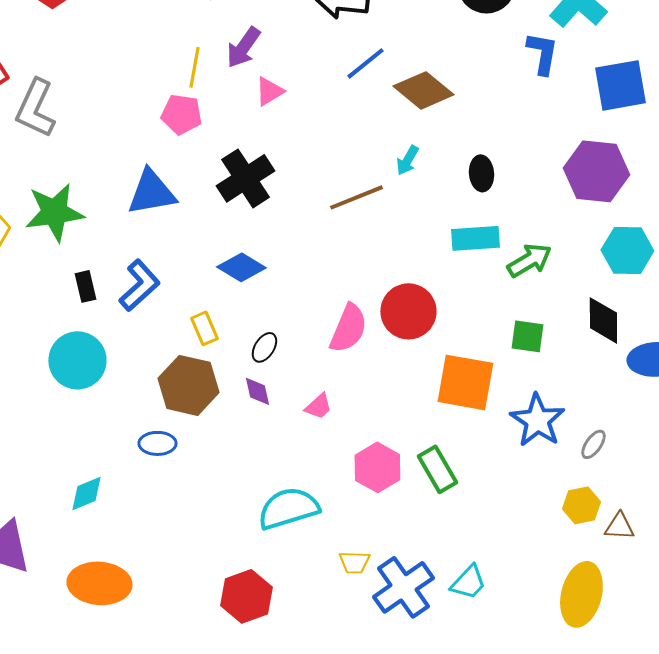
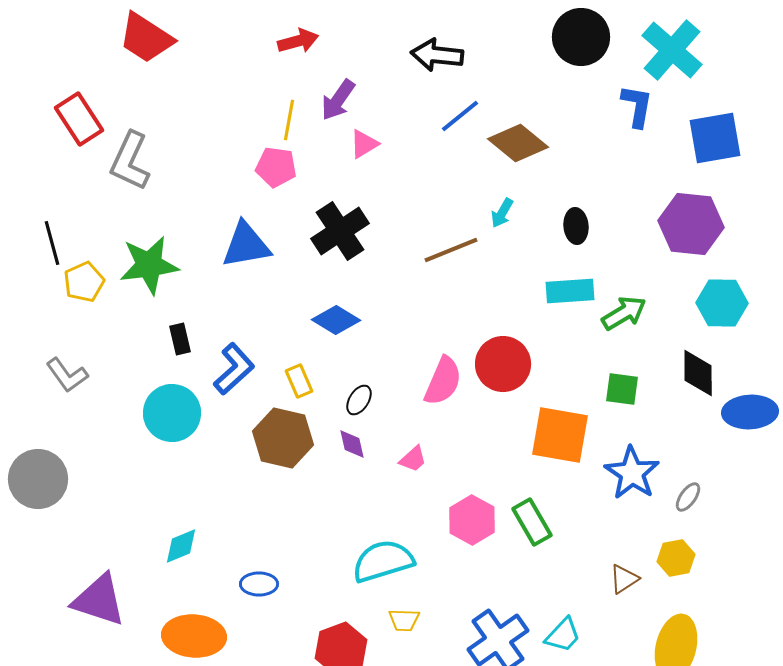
blue L-shape: (139, 285) -> (234, 369), moved
blue ellipse: (157, 443) -> (259, 584), moved
brown triangle: (619, 526) -> (624, 579), moved, turned -36
yellow trapezoid: (354, 562) -> (404, 620), moved

